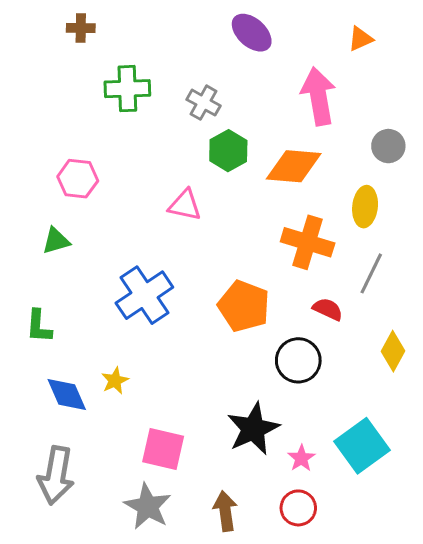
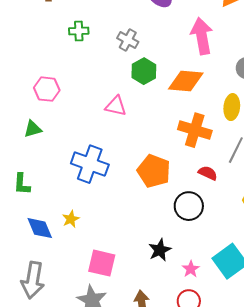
green cross: (127, 89) -> (79, 31), size x0.7
blue cross: (144, 295) -> (90, 164), turned -36
black star: (253, 429) -> (160, 250), size x0.7

